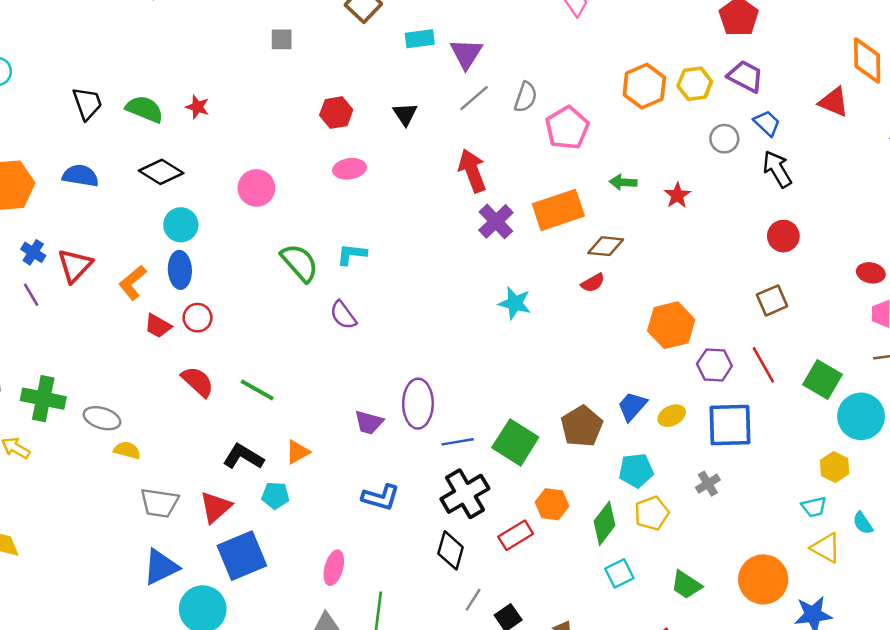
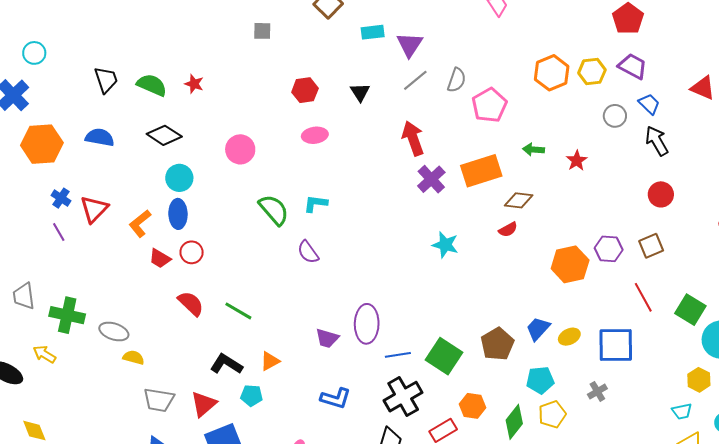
purple hexagon: (714, 365) -> (609, 249), moved

